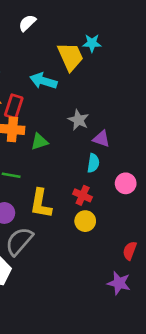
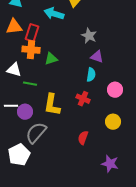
gray star: (78, 120) -> (89, 36), moved
yellow circle: (85, 221) -> (113, 122), moved
red semicircle: (130, 251) -> (83, 138), moved

